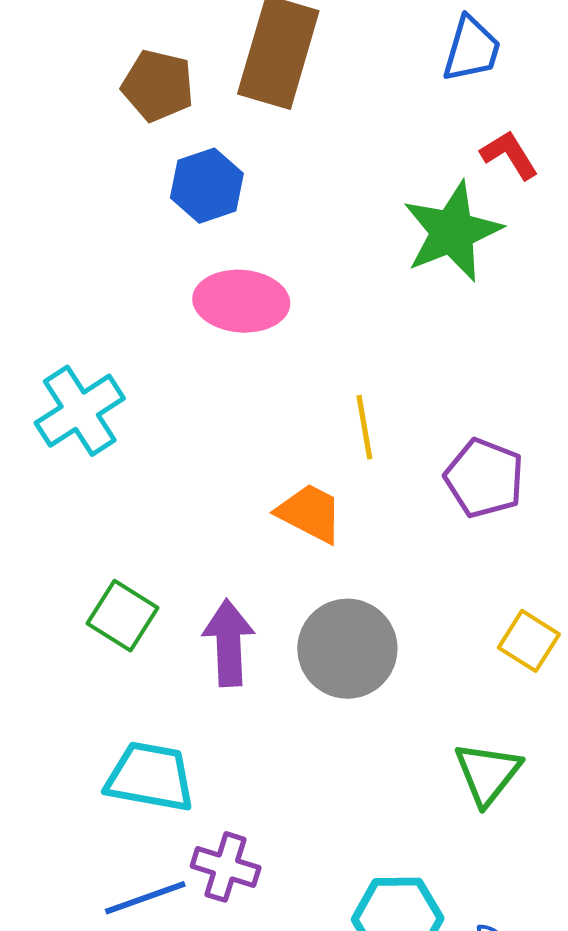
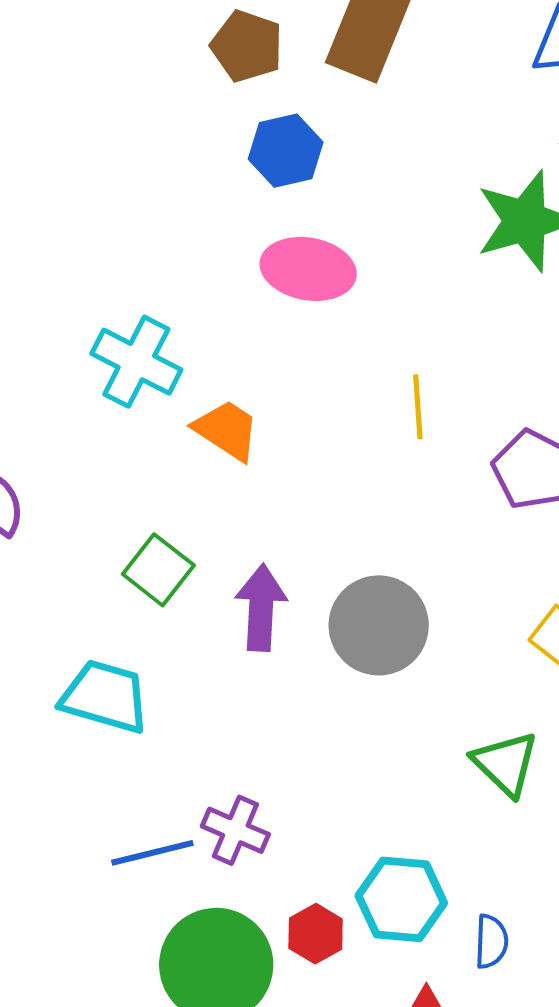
cyan cross: (80, 411) -> (136, 362), turned -36
orange trapezoid: (310, 513) -> (227, 430), moved
green triangle: (488, 773) -> (505, 764), turned -30
cyan trapezoid: (150, 777) -> (105, 697), moved

